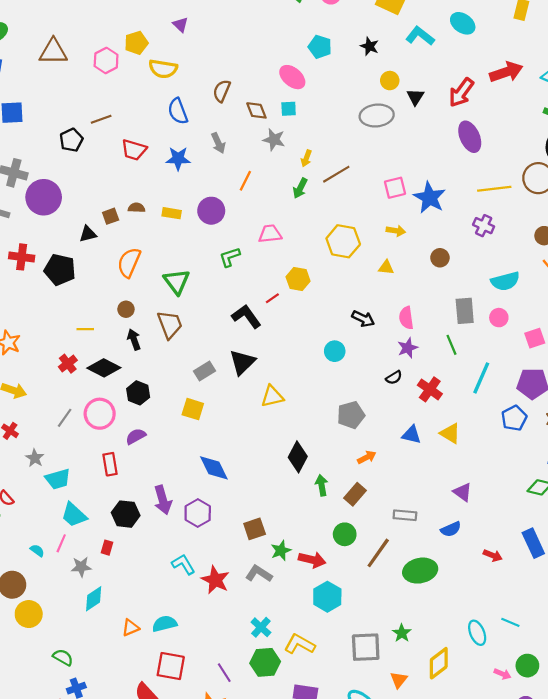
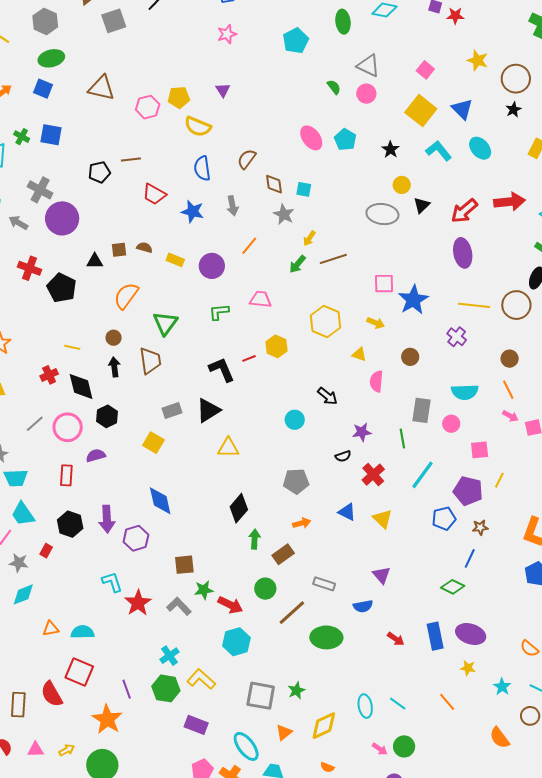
pink ellipse: (292, 77) -> (311, 138), moved
pink semicircle: (406, 318) -> (376, 381), moved
black diamond: (104, 368) -> (81, 386), turned 36

